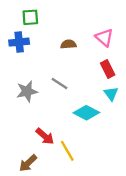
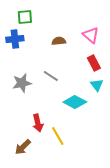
red arrow: (45, 136) -> (38, 123), turned 36

